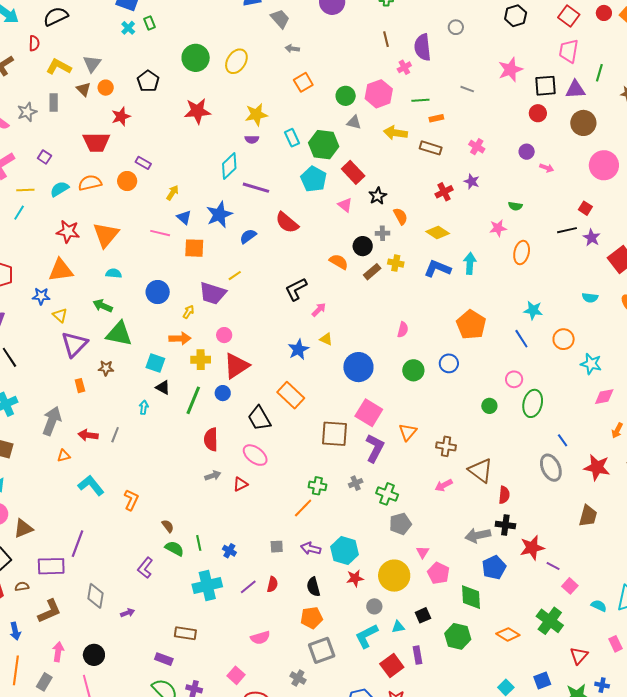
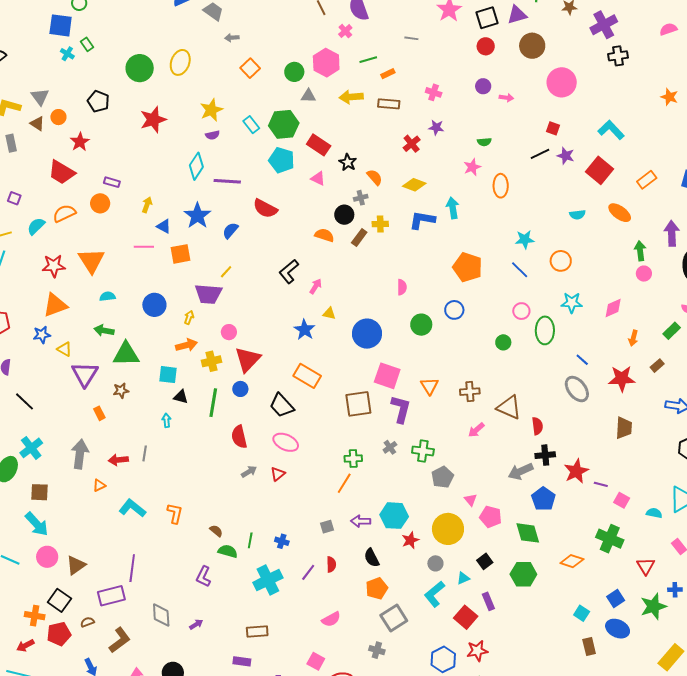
red trapezoid: (96, 142) -> (62, 172), turned 44
cyan star: (591, 364) -> (572, 303), moved
green line: (199, 543) -> (250, 540), turned 35

